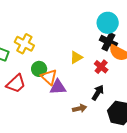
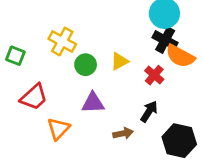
yellow cross: (24, 44) -> (62, 41), moved
green circle: (39, 69) -> (86, 65), moved
orange triangle: (49, 77) -> (58, 129), moved, turned 30

